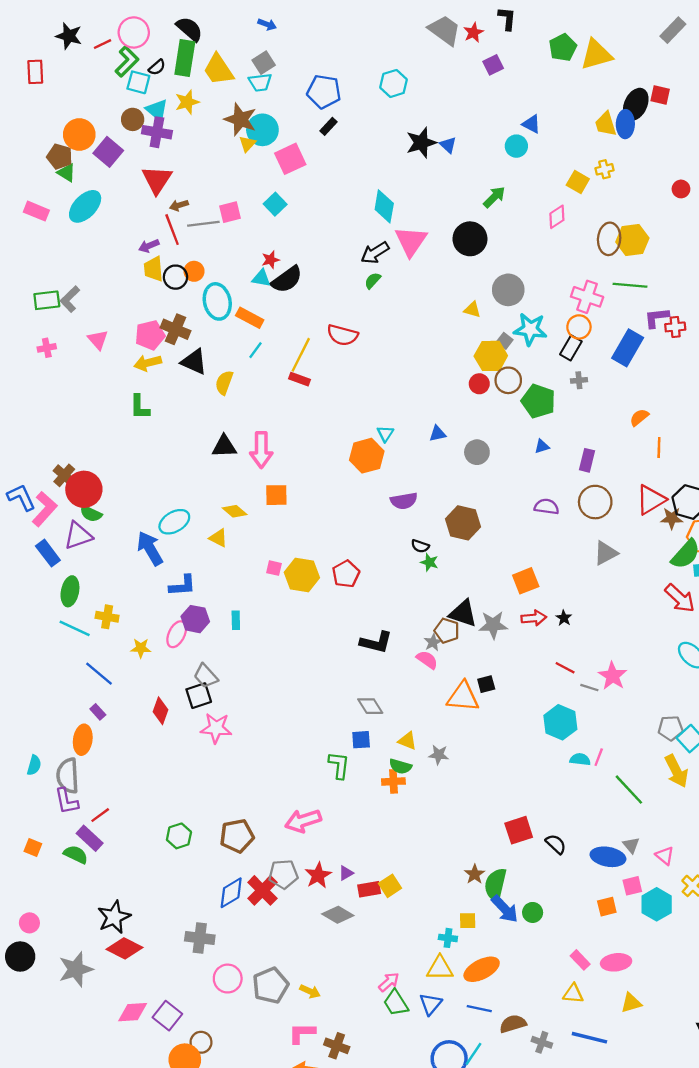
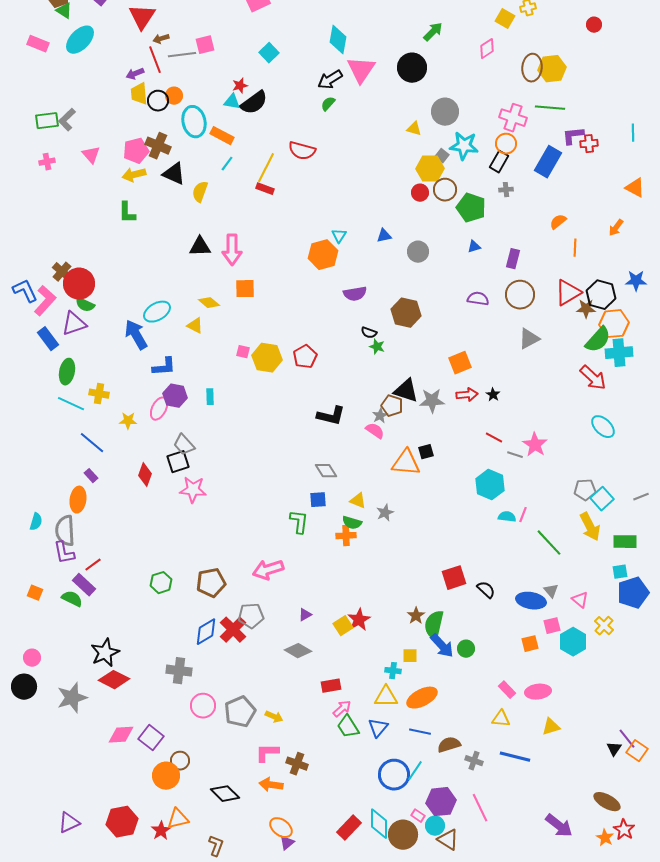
cyan square: (275, 204) -> (269, 53), moved
gray star: (439, 755) -> (385, 513), turned -30
red star: (318, 875) -> (359, 620), moved
red rectangle: (369, 889) -> (331, 686), moved

